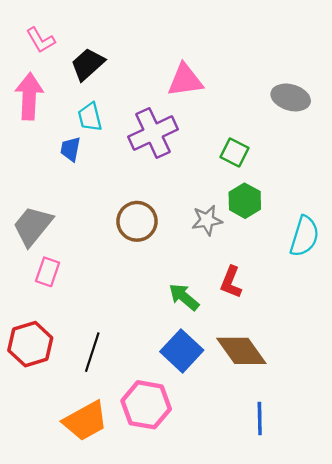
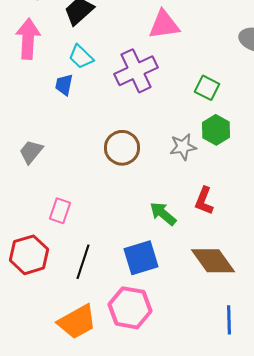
cyan trapezoid: (90, 117) -> (81, 57), turned -32
gray trapezoid: (33, 226) -> (31, 152), size x0.7
pink rectangle: (48, 272) -> (60, 211), moved
blue square: (182, 351) -> (141, 258), moved, turned 30

